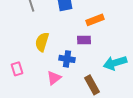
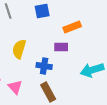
pink triangle: (54, 78) -> (15, 87), moved, turned -35
brown rectangle: (92, 85) -> (48, 92), moved

